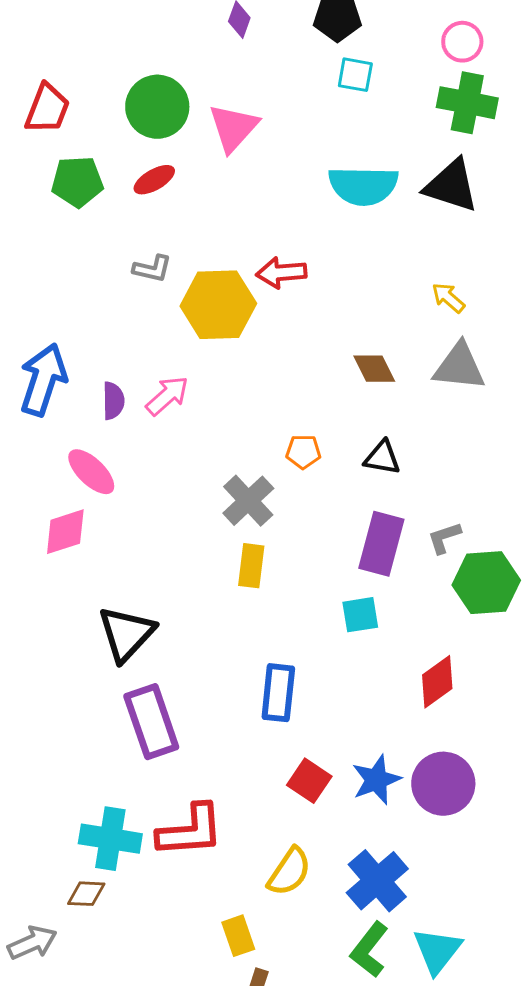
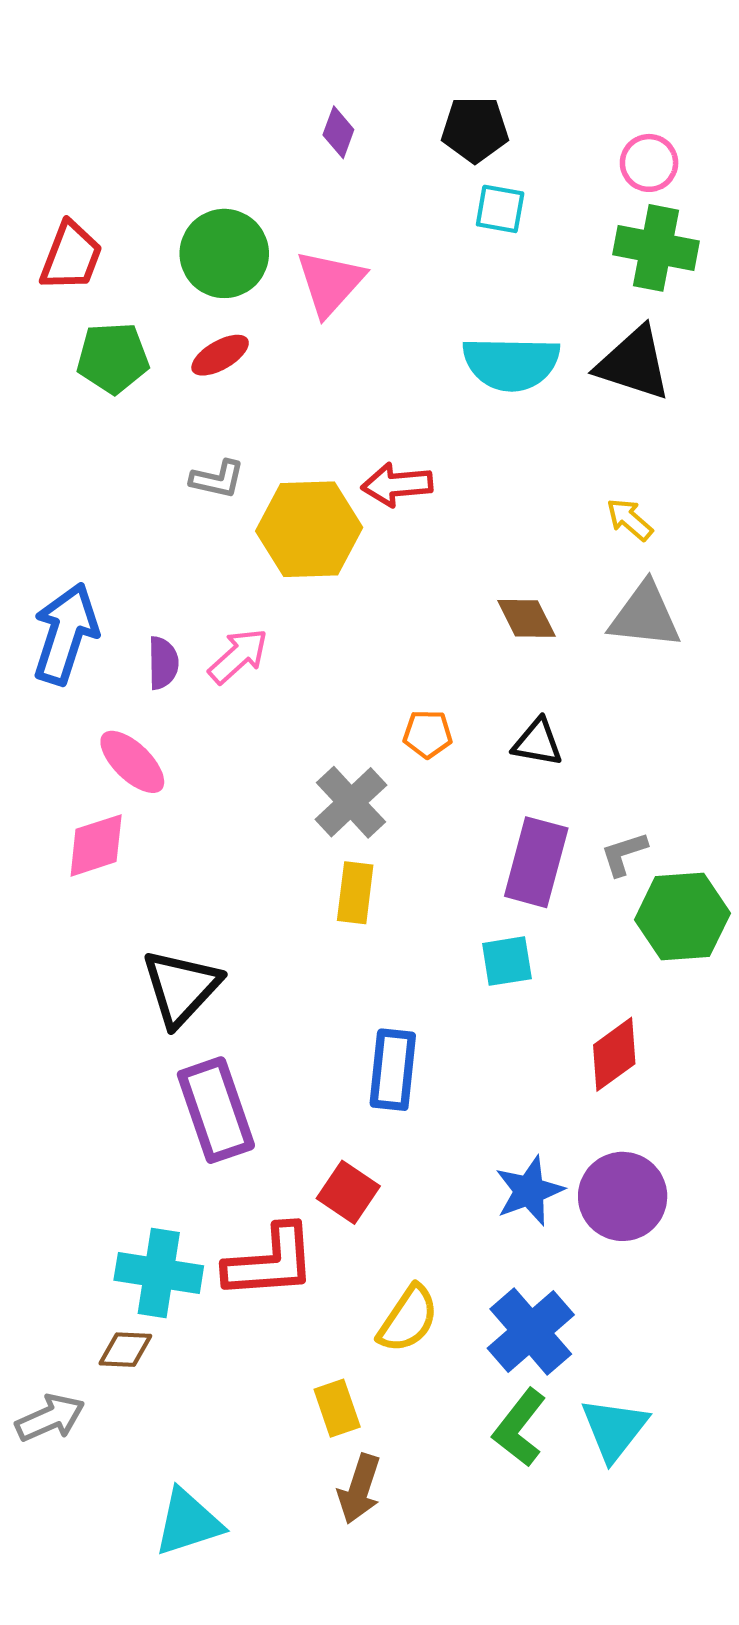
red square: (309, 781) -> (348, 1192), moved

